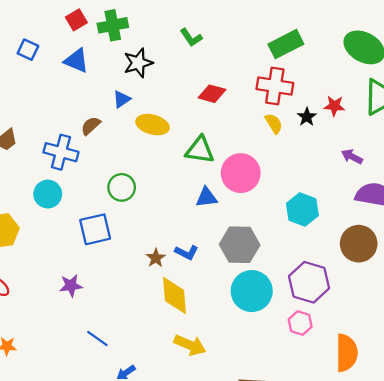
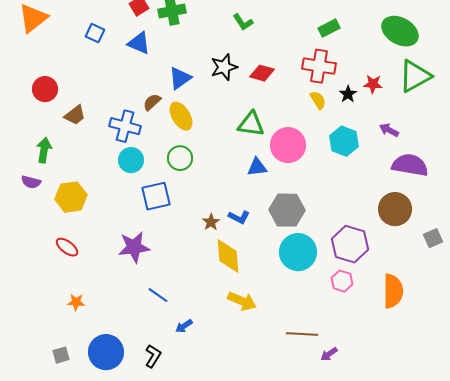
green rectangle: (286, 44) -> (329, 28), size x0.7
black star: (138, 63) -> (224, 67), moved
blue triangle: (122, 99) -> (180, 78), size x1.4
yellow ellipse: (152, 125) -> (181, 116), moved, turned 44
cyan circle: (48, 194) -> (131, 160), moved
cyan hexagon: (302, 209) -> (344, 141), moved
purple star: (71, 286) -> (134, 247), size x1.5
orange semicircle: (347, 353) -> (393, 291), moved

